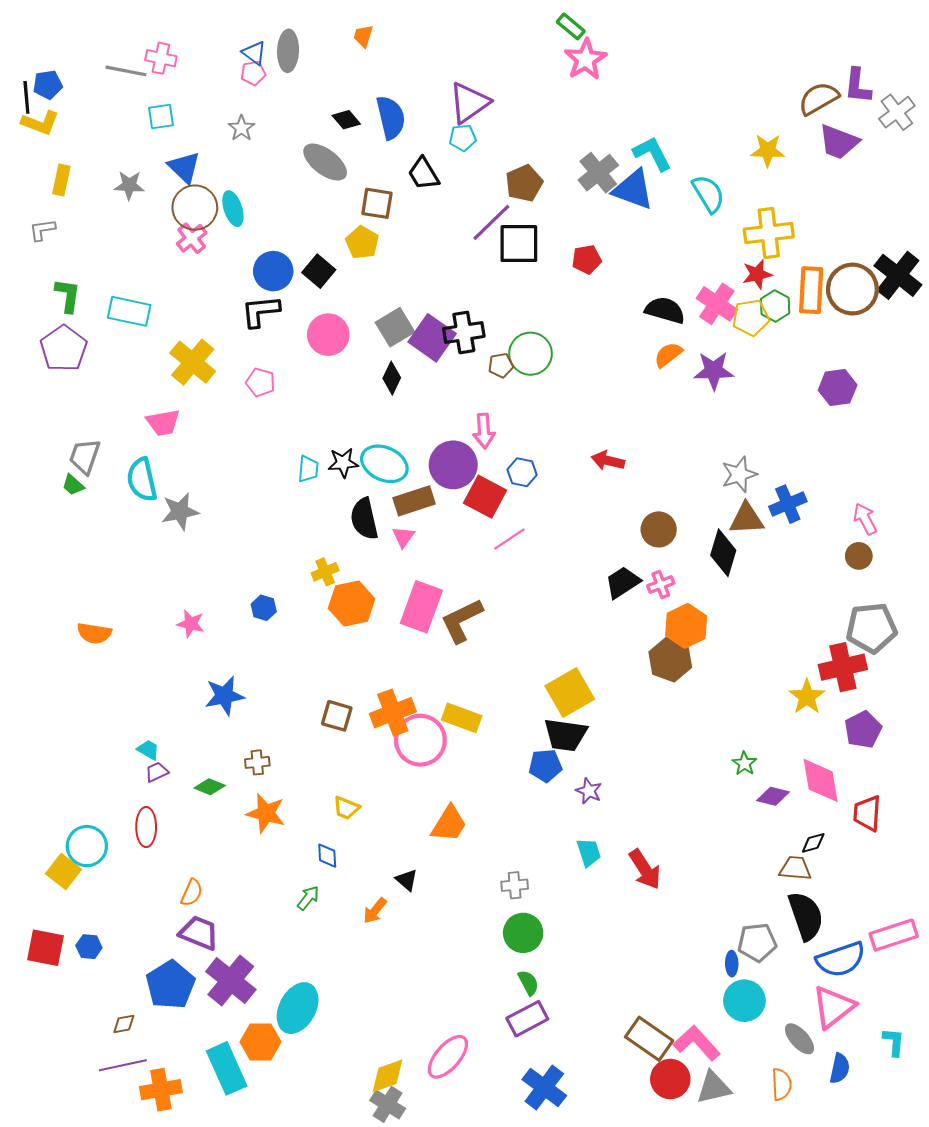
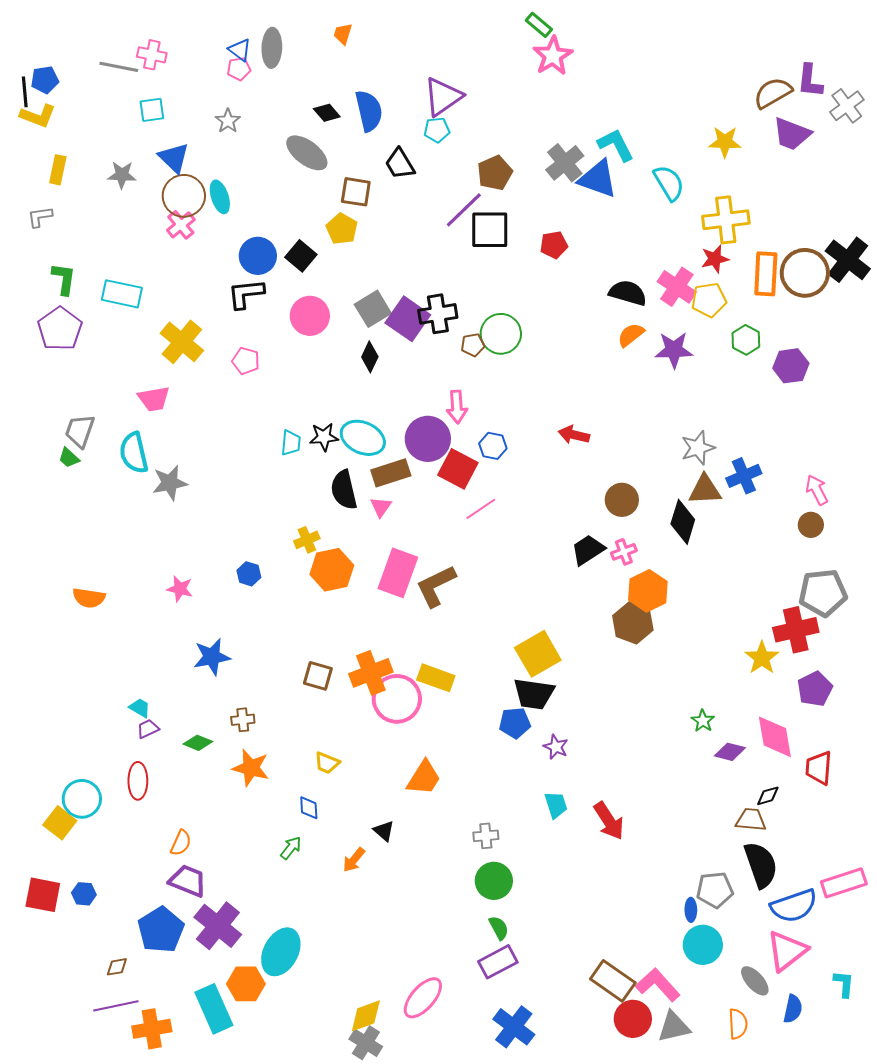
green hexagon: (775, 306) -> (746, 340), moved

